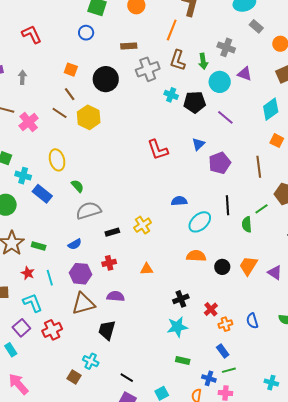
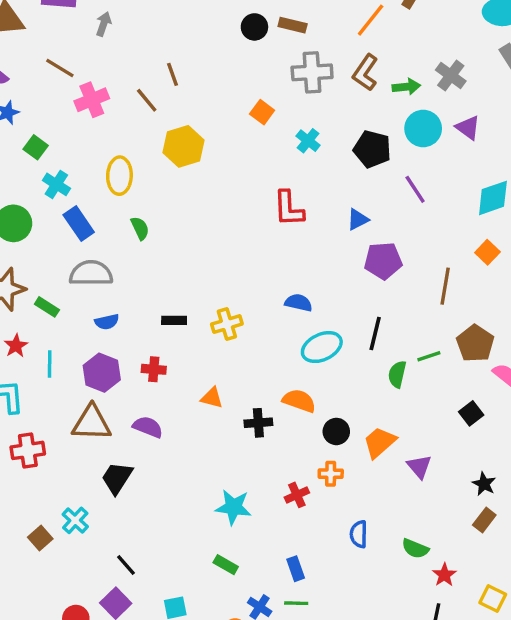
green arrow: (203, 61) -> (406, 87), turned -105
orange square: (71, 70) -> (262, 112), moved
black circle: (106, 79) -> (254, 27), moved, size x0.6
cyan cross: (171, 95) -> (308, 141), moved
yellow hexagon: (89, 117) -> (184, 146), moved
gray semicircle: (89, 211) -> (91, 273), moved
black cross: (181, 299) -> (258, 423), moved
orange cross: (225, 324) -> (331, 474), moved

